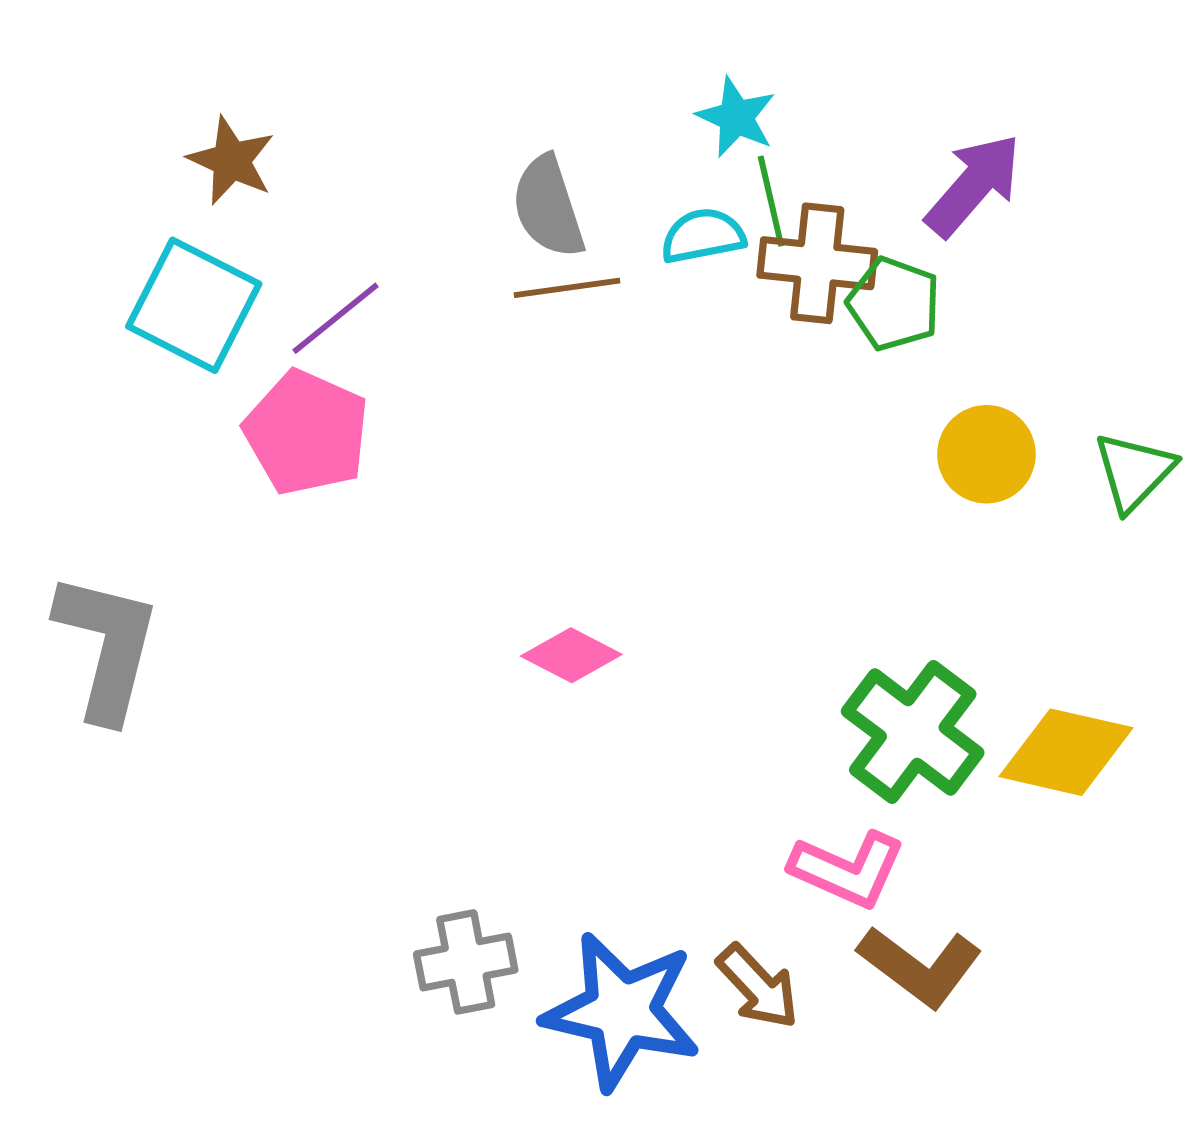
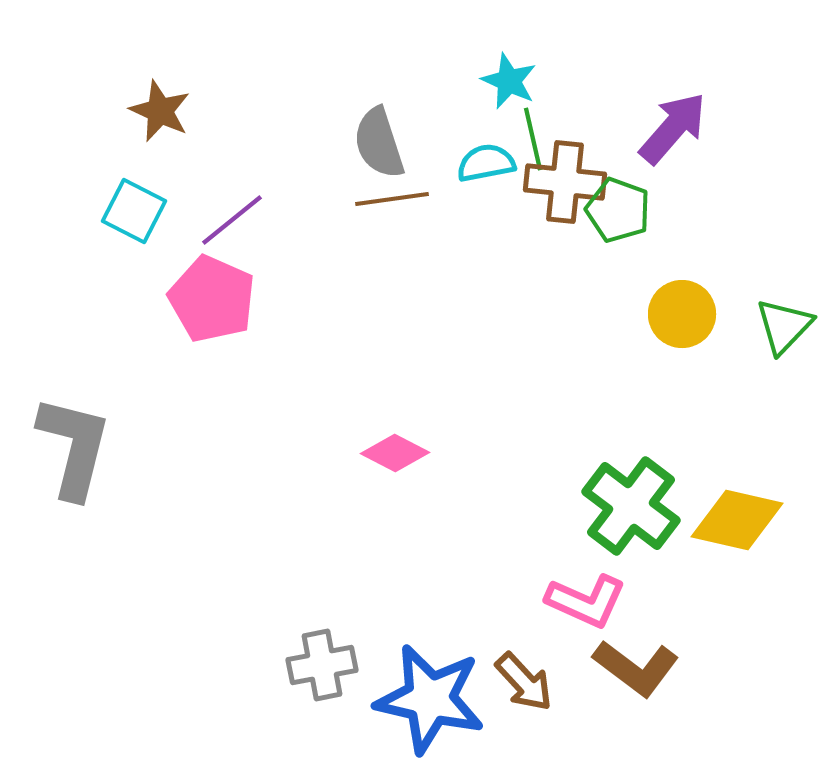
cyan square: (194, 305) -> (134, 211), size x0.7

